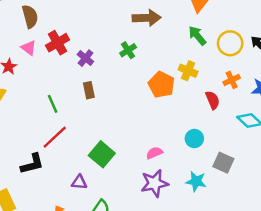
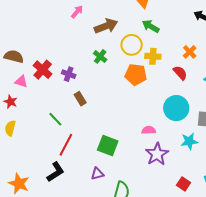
brown semicircle: (30, 16) -> (14, 56), turned -42
yellow circle: (230, 43) -> (132, 45), moved
cyan circle: (194, 139) -> (176, 108), size x1.6
pink semicircle: (154, 153) -> (149, 130), turned 40

